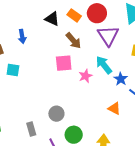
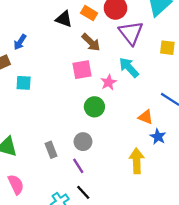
blue arrow: (22, 36) -> (20, 42), moved, turned 48
blue star: (121, 79) -> (158, 137), moved
gray circle: (56, 114) -> (83, 142), moved
green circle: (74, 135) -> (94, 107), moved

